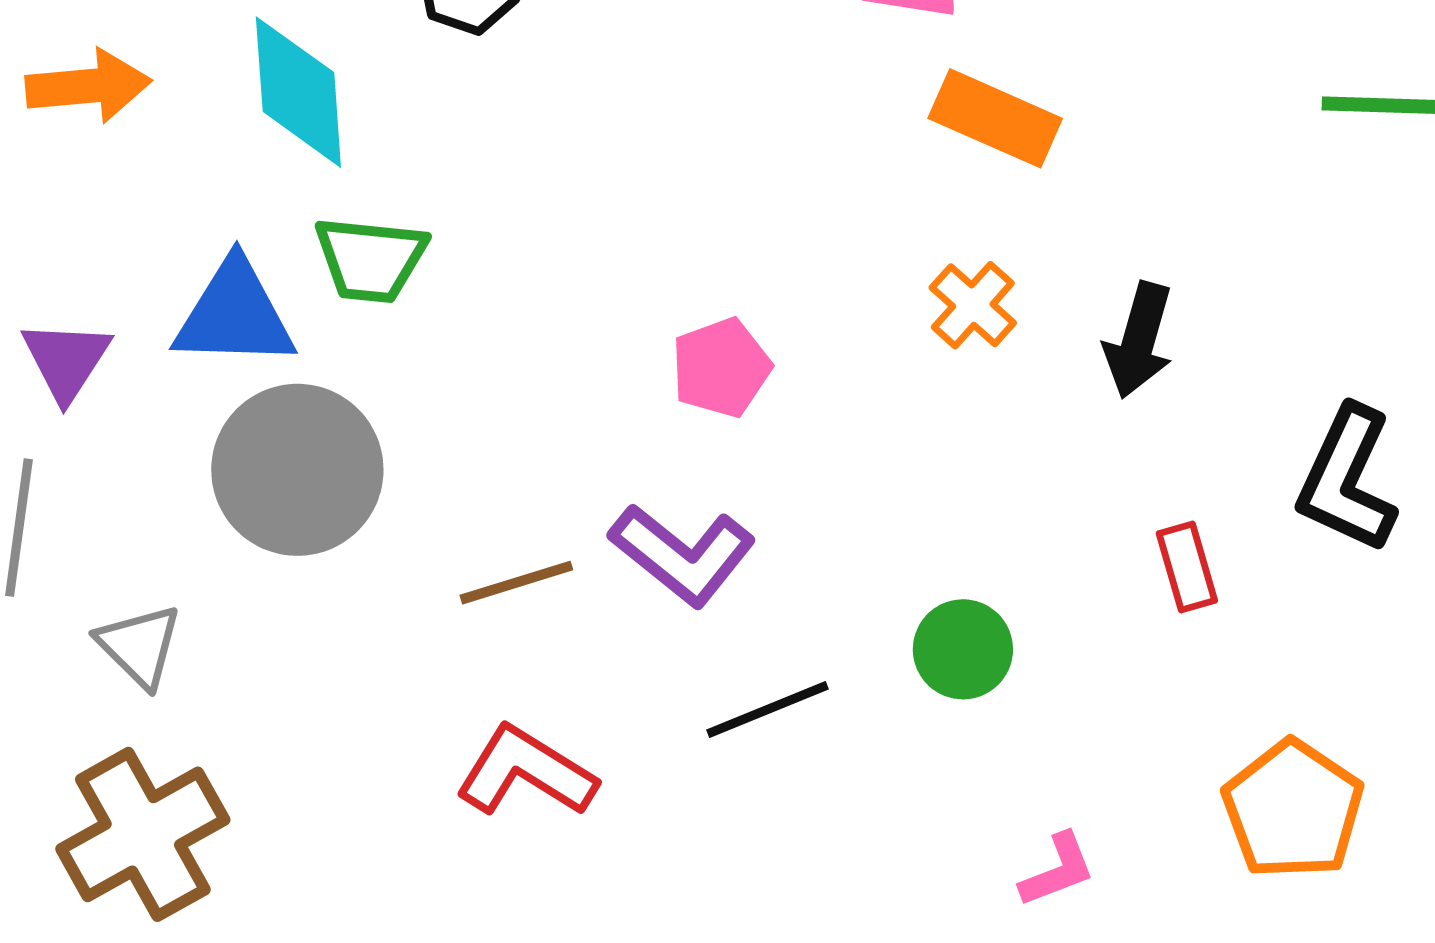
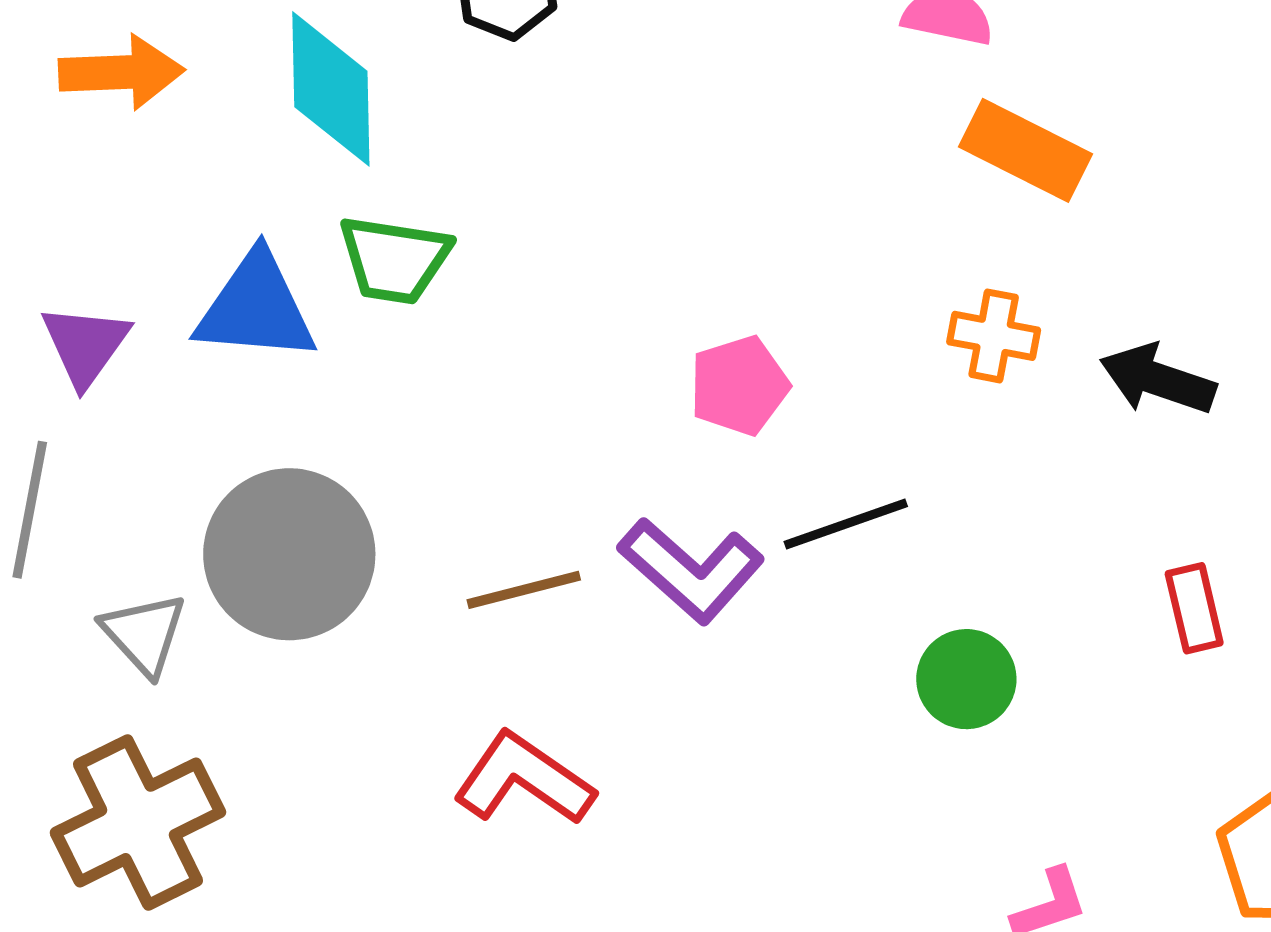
orange cross: (973, 305) -> (994, 336), turned -34
black arrow: (1139, 340) -> (1158, 379), turned 90
gray circle: (297, 470) -> (289, 554), moved
black line: (768, 710) -> (846, 524), moved

